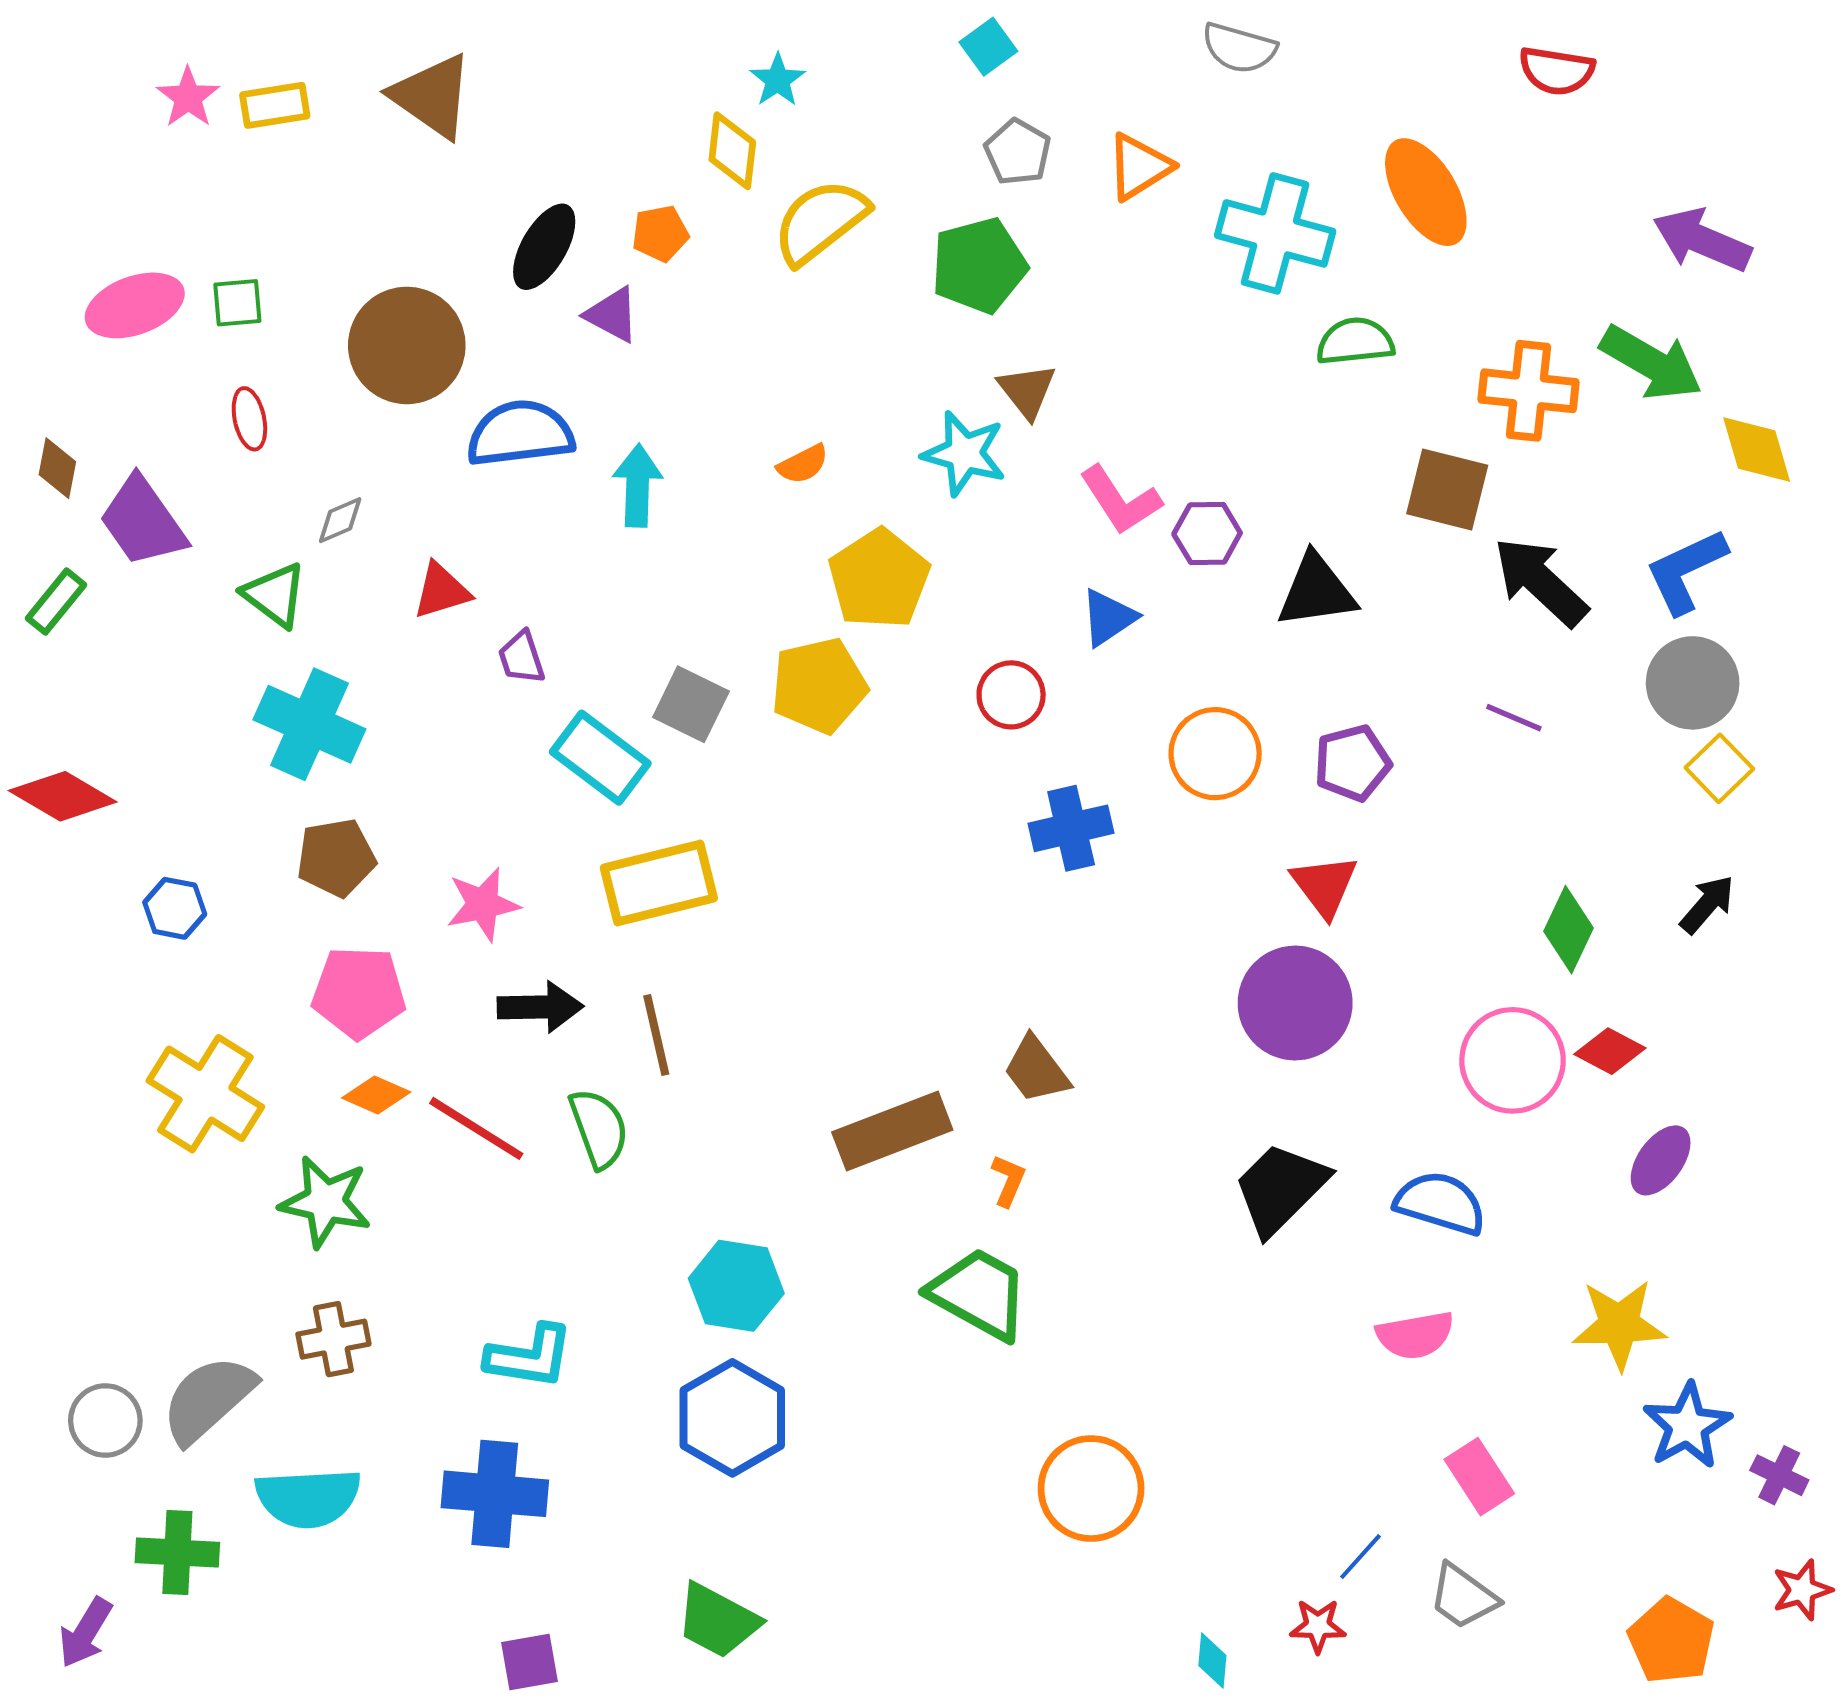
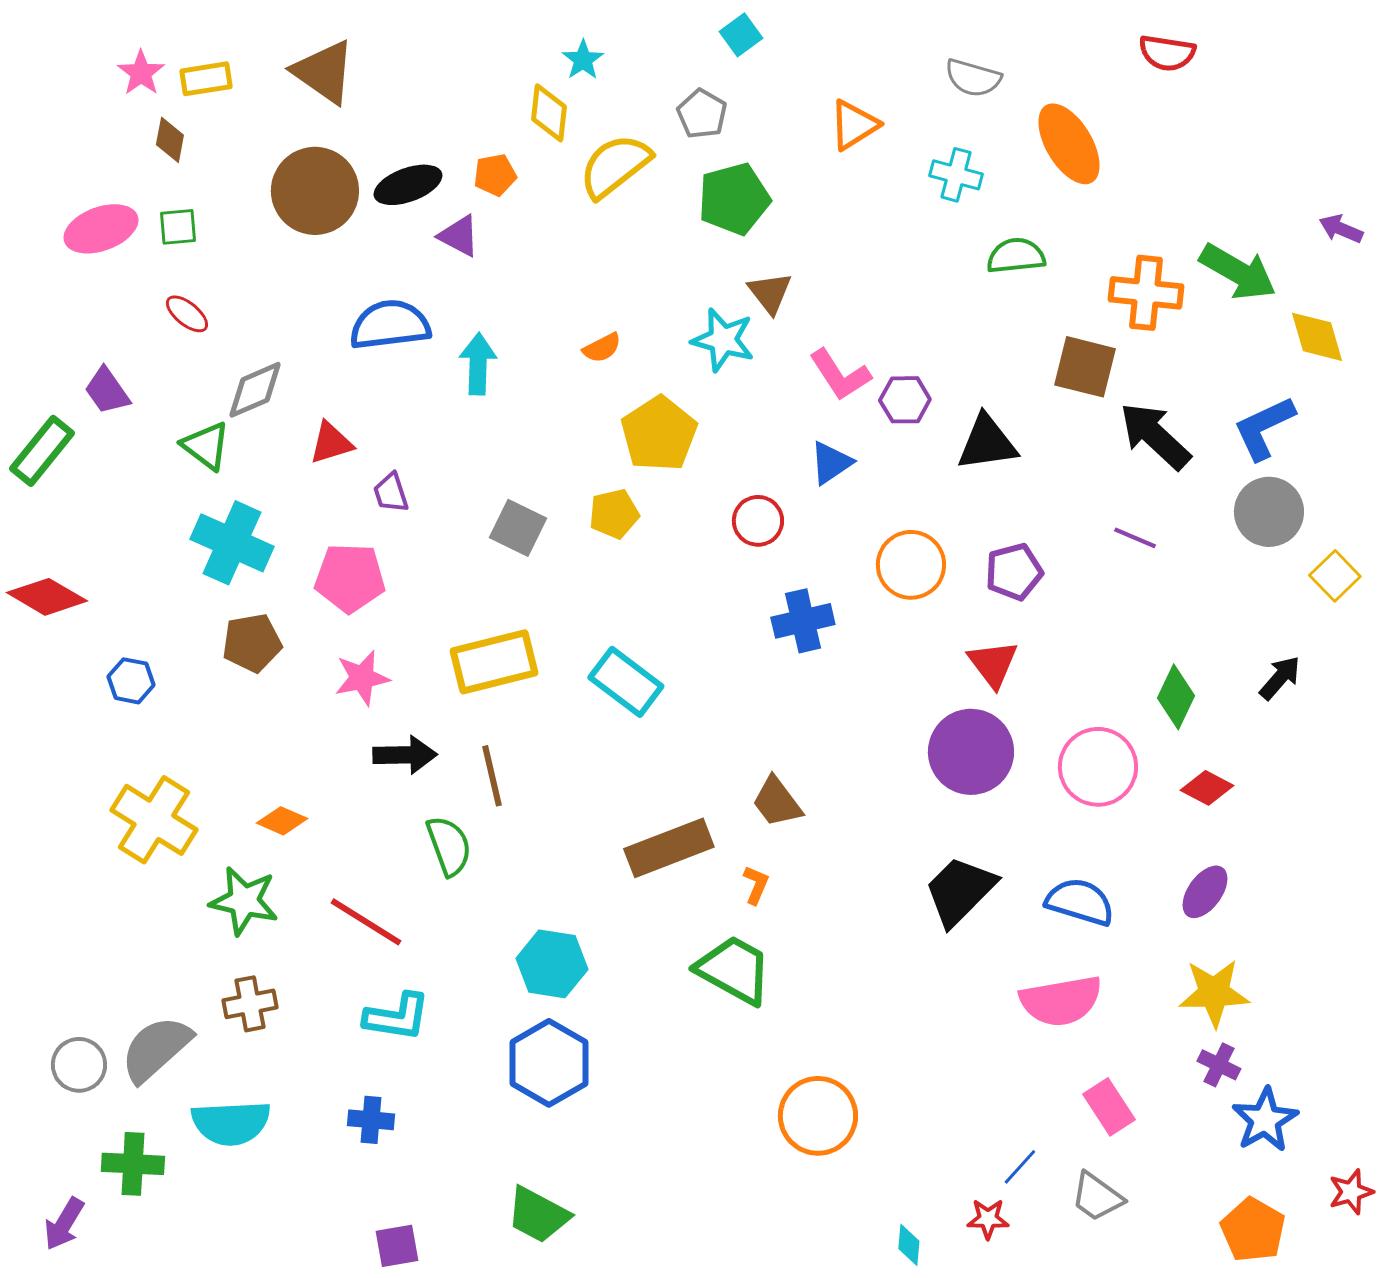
gray semicircle: (1239, 48) -> (973, 78), moved
gray pentagon: (1018, 152) -> (702, 114), moved
cyan cross: (1275, 233) -> (956, 175), size x0.6
purple arrow: (1702, 240) -> (1341, 229), moved, size x0.6
black ellipse: (544, 247) -> (408, 185), turned 40
brown circle: (407, 345) -> (315, 191), moved
red ellipse: (249, 419) -> (187, 314), turned -39
brown diamond: (57, 468) -> (170, 140), moved
gray diamond: (340, 520) -> (255, 390), size x1.6
purple trapezoid: (143, 522) -> (107, 391), size x0.7
green rectangle: (56, 602) -> (42, 451), size x1.4
yellow pentagon: (819, 686) -> (614, 514), size x0.7
cyan rectangle: (600, 758) -> (626, 682), moved
yellow square: (1719, 768) -> (1335, 576), moved
pink pentagon: (359, 992) -> (350, 578), moved
pink circle: (1513, 1060) -> (1098, 767), moved
red line: (476, 1128) -> (366, 922), moved
purple ellipse: (1661, 1160) -> (1205, 892), moved
pink semicircle: (1415, 1335) -> (1061, 1001), size x1.4
blue star: (1687, 1426) -> (1265, 1120), moved
purple cross: (1779, 1475) -> (1219, 1065), moved
blue cross: (495, 1494) -> (371, 1120), size x0.6

